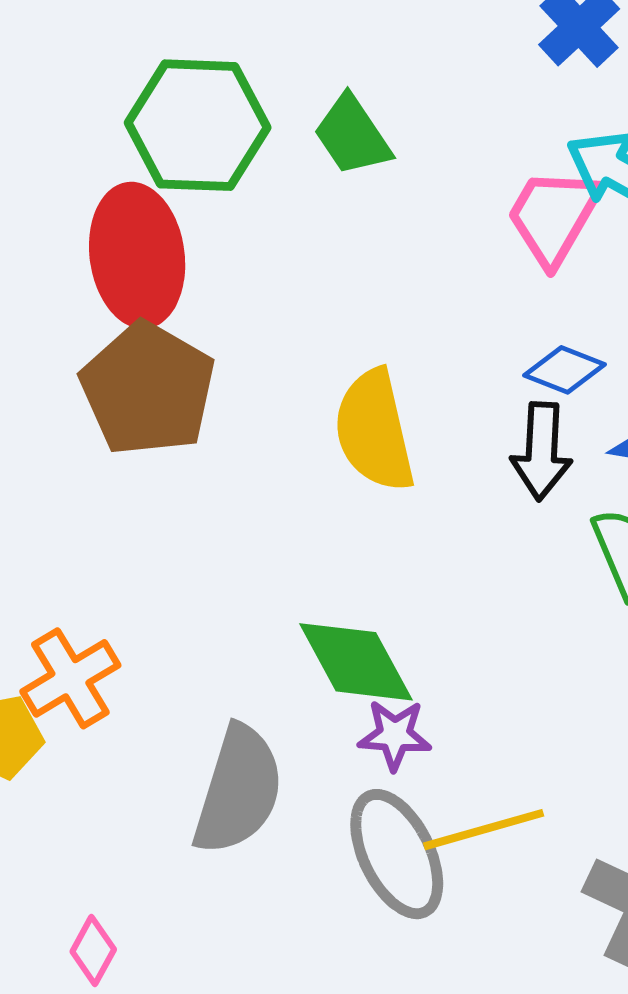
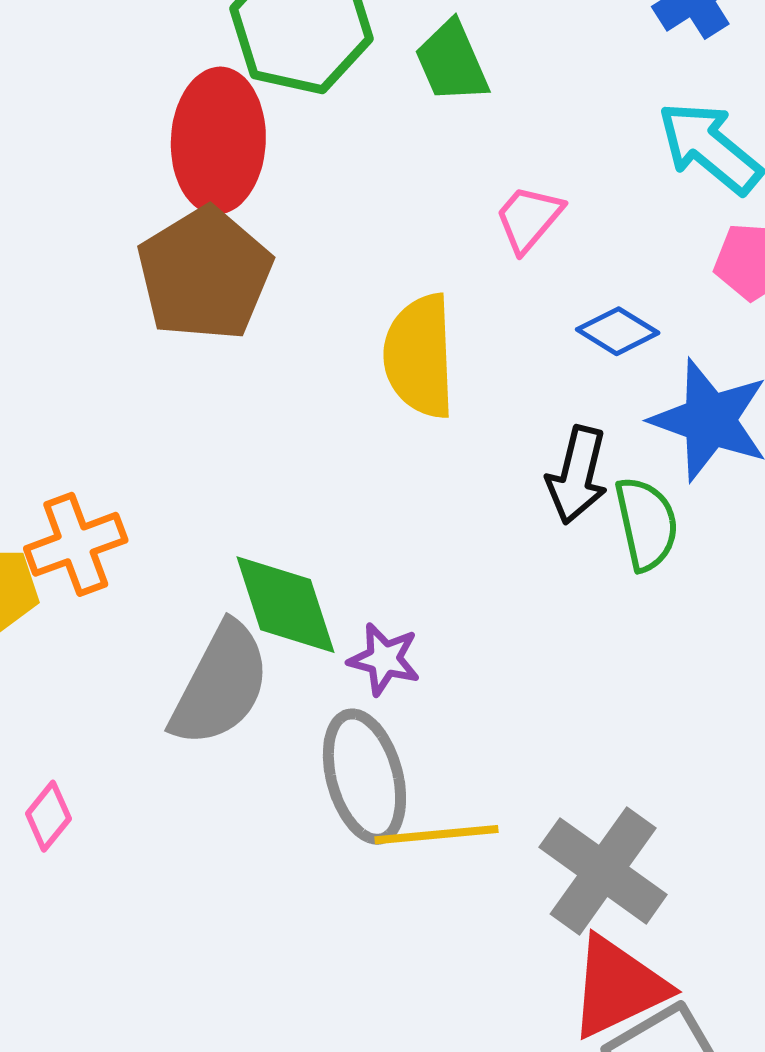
pink trapezoid: (554, 216) -> (529, 218), moved, size x0.7
black arrow: (542, 451) -> (577, 475), moved
green diamond: (356, 662) -> (286, 605), moved
yellow line: (484, 830) -> (436, 835), moved

